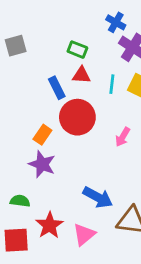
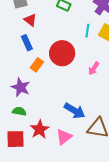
red triangle: (81, 75) -> (30, 20), moved, turned 32
blue rectangle: (57, 88) -> (27, 43), moved
purple star: (42, 164) -> (21, 87), moved

